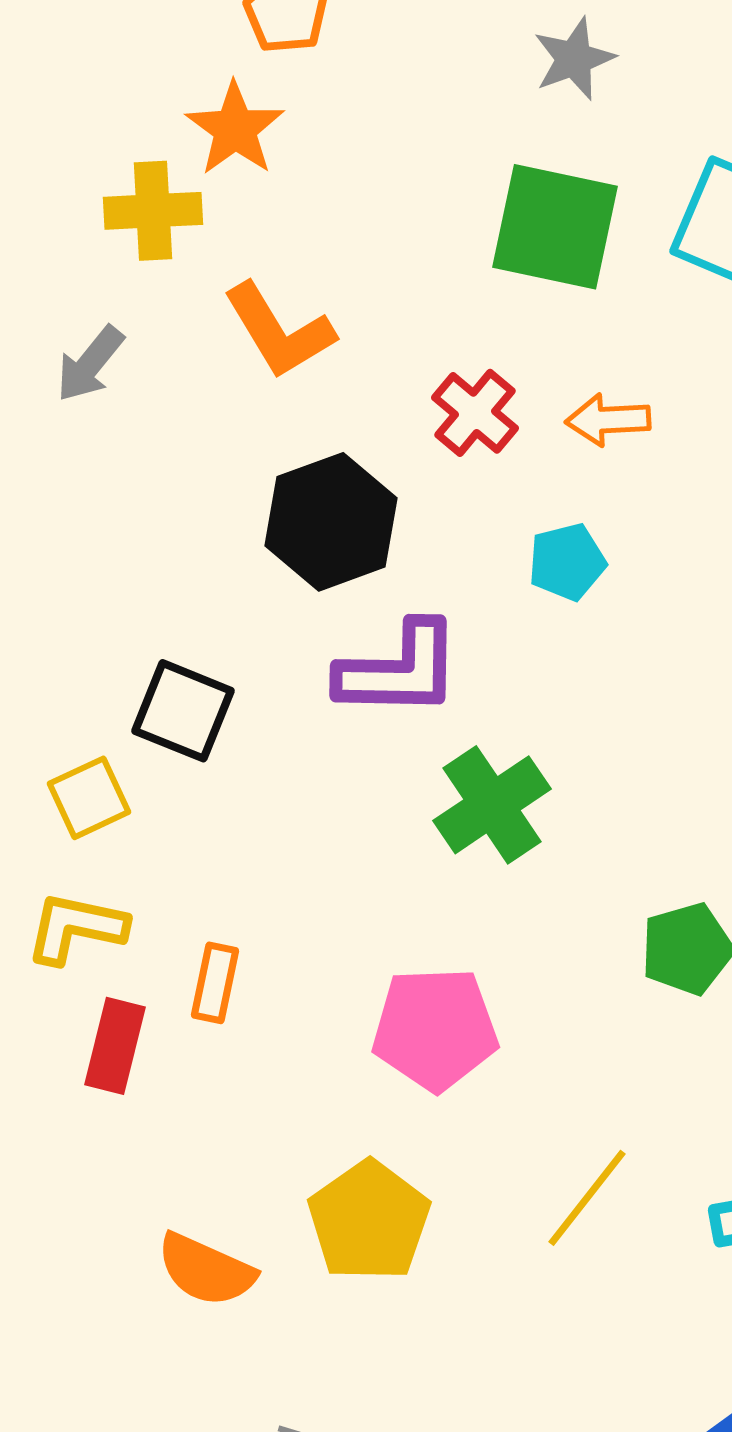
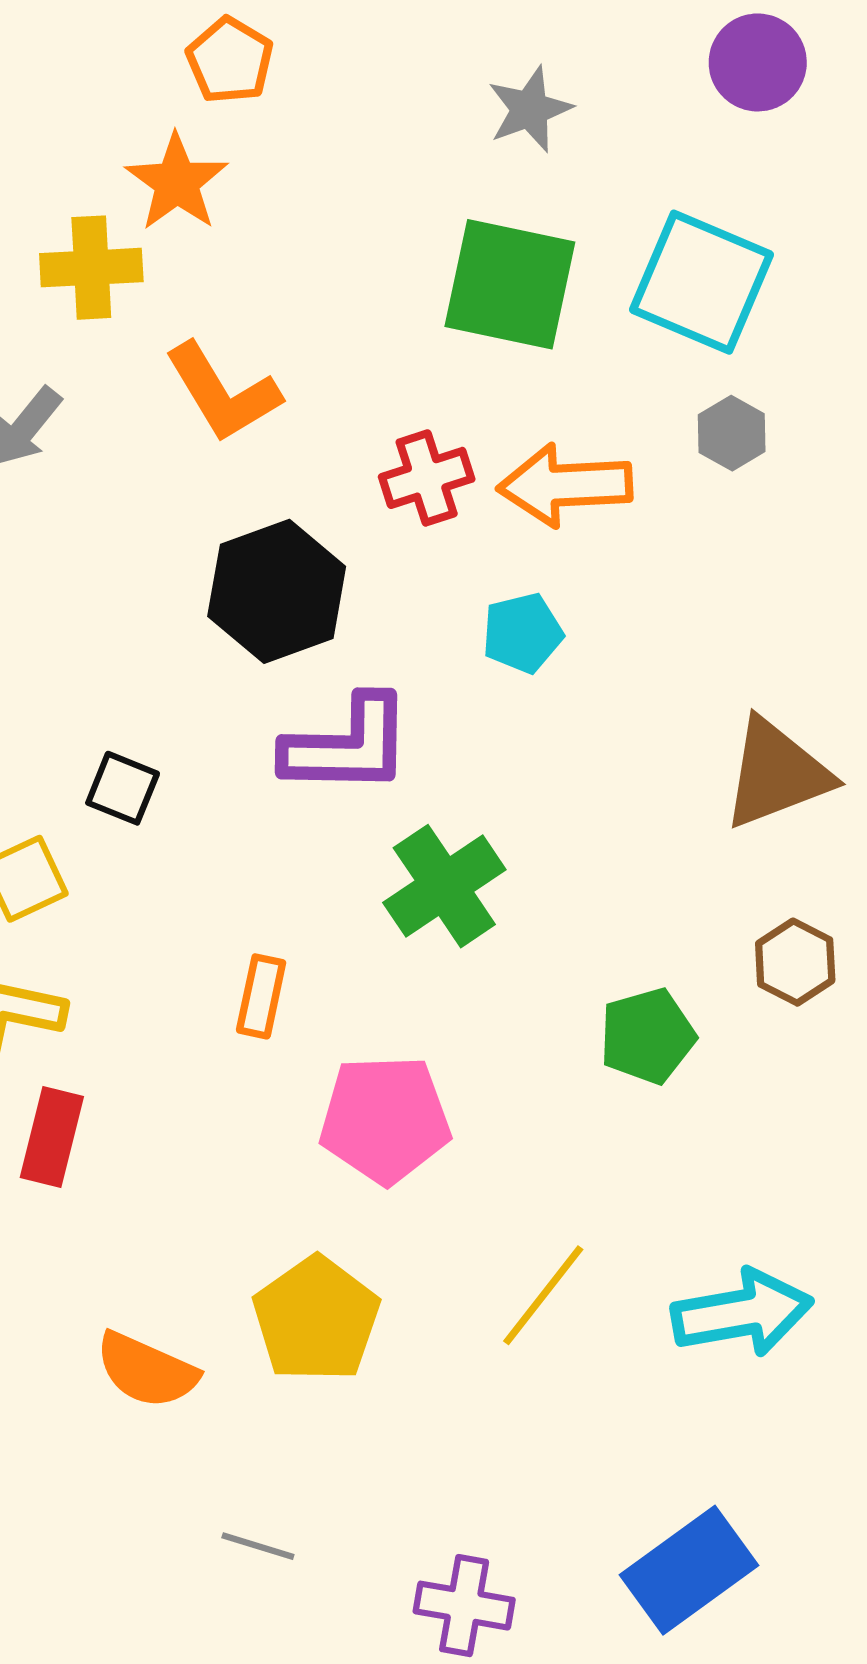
red cross: (475, 413) -> (427, 478), turned 32
orange arrow: (608, 420) -> (565, 485), size x1.5
black square: (183, 711) -> (123, 788), size x0.7
orange rectangle: (215, 983) -> (261, 996), moved

